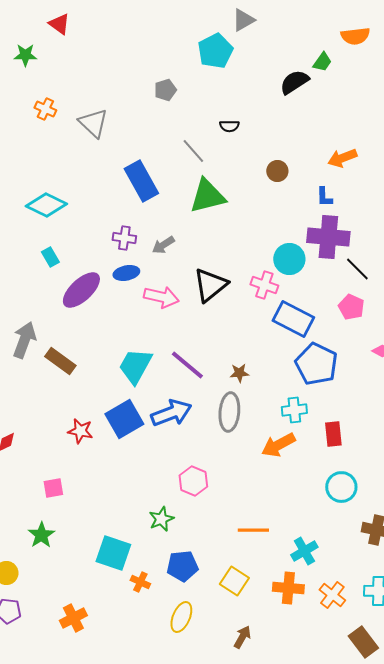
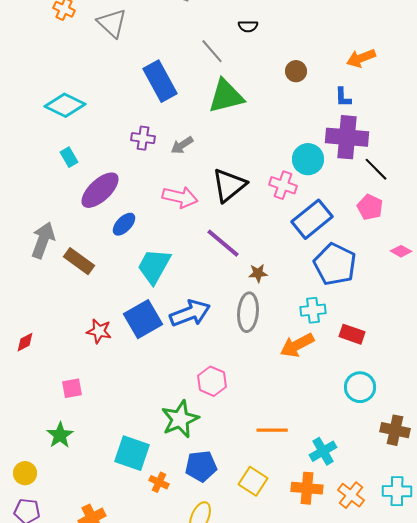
blue ellipse: (126, 273) -> (124, 224), moved, turned -35
blue rectangle: (293, 319) -> (312, 219), turned -66
purple line: (187, 365) -> (223, 243), moved
red rectangle: (333, 434) -> (352, 334), turned -65
green star: (161, 519) -> (180, 419), size x1.5

